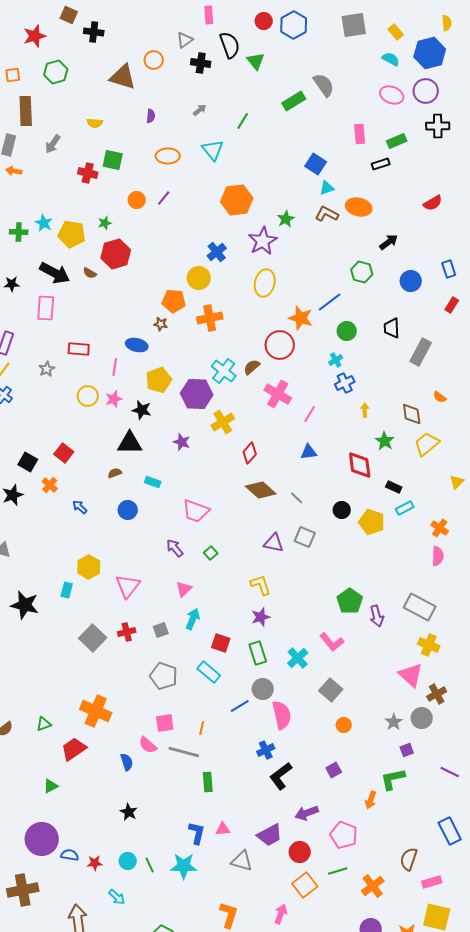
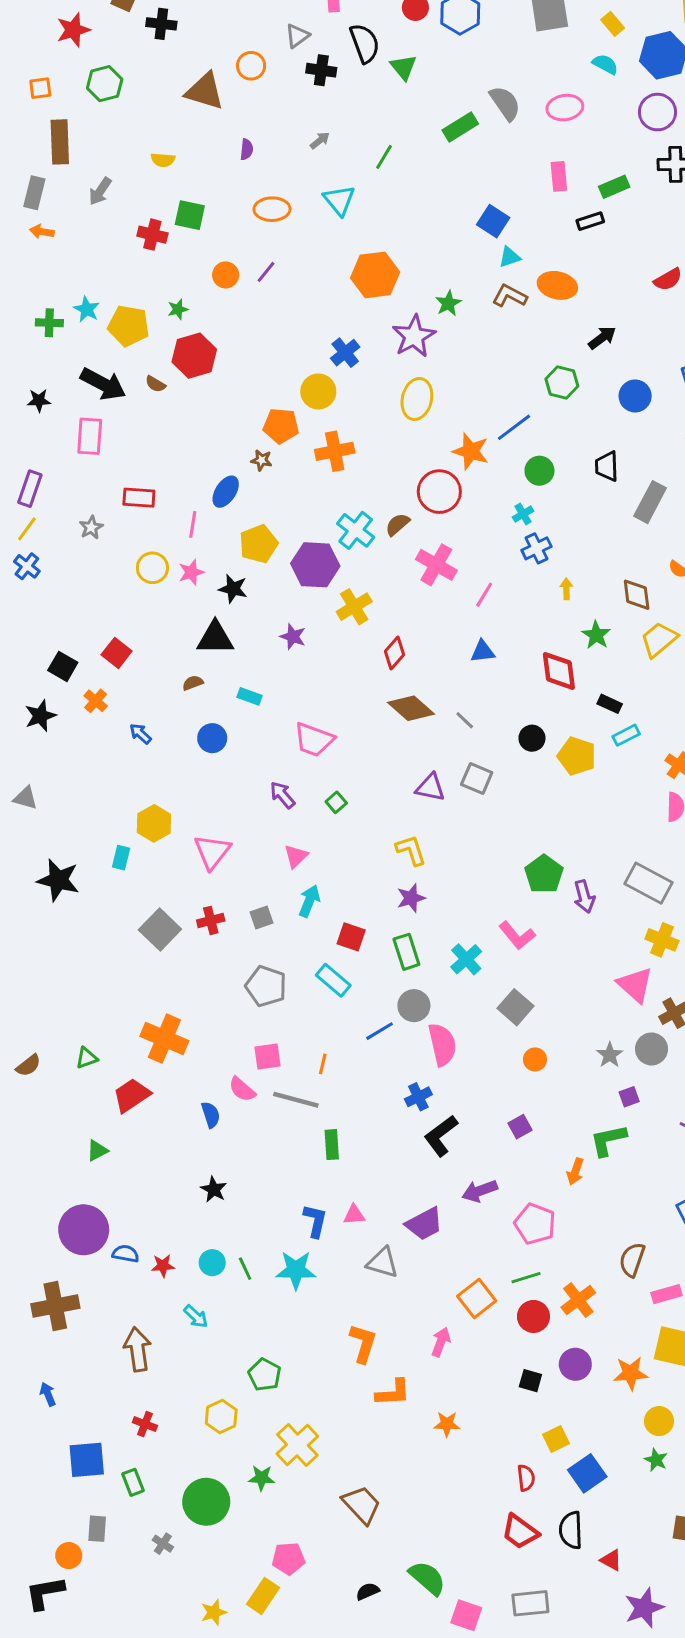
pink ellipse: (392, 95) -> (565, 108), moved, turned -30
blue ellipse: (137, 345) -> (226, 492), turned -70
red circle: (300, 852) -> (533, 1316), moved

